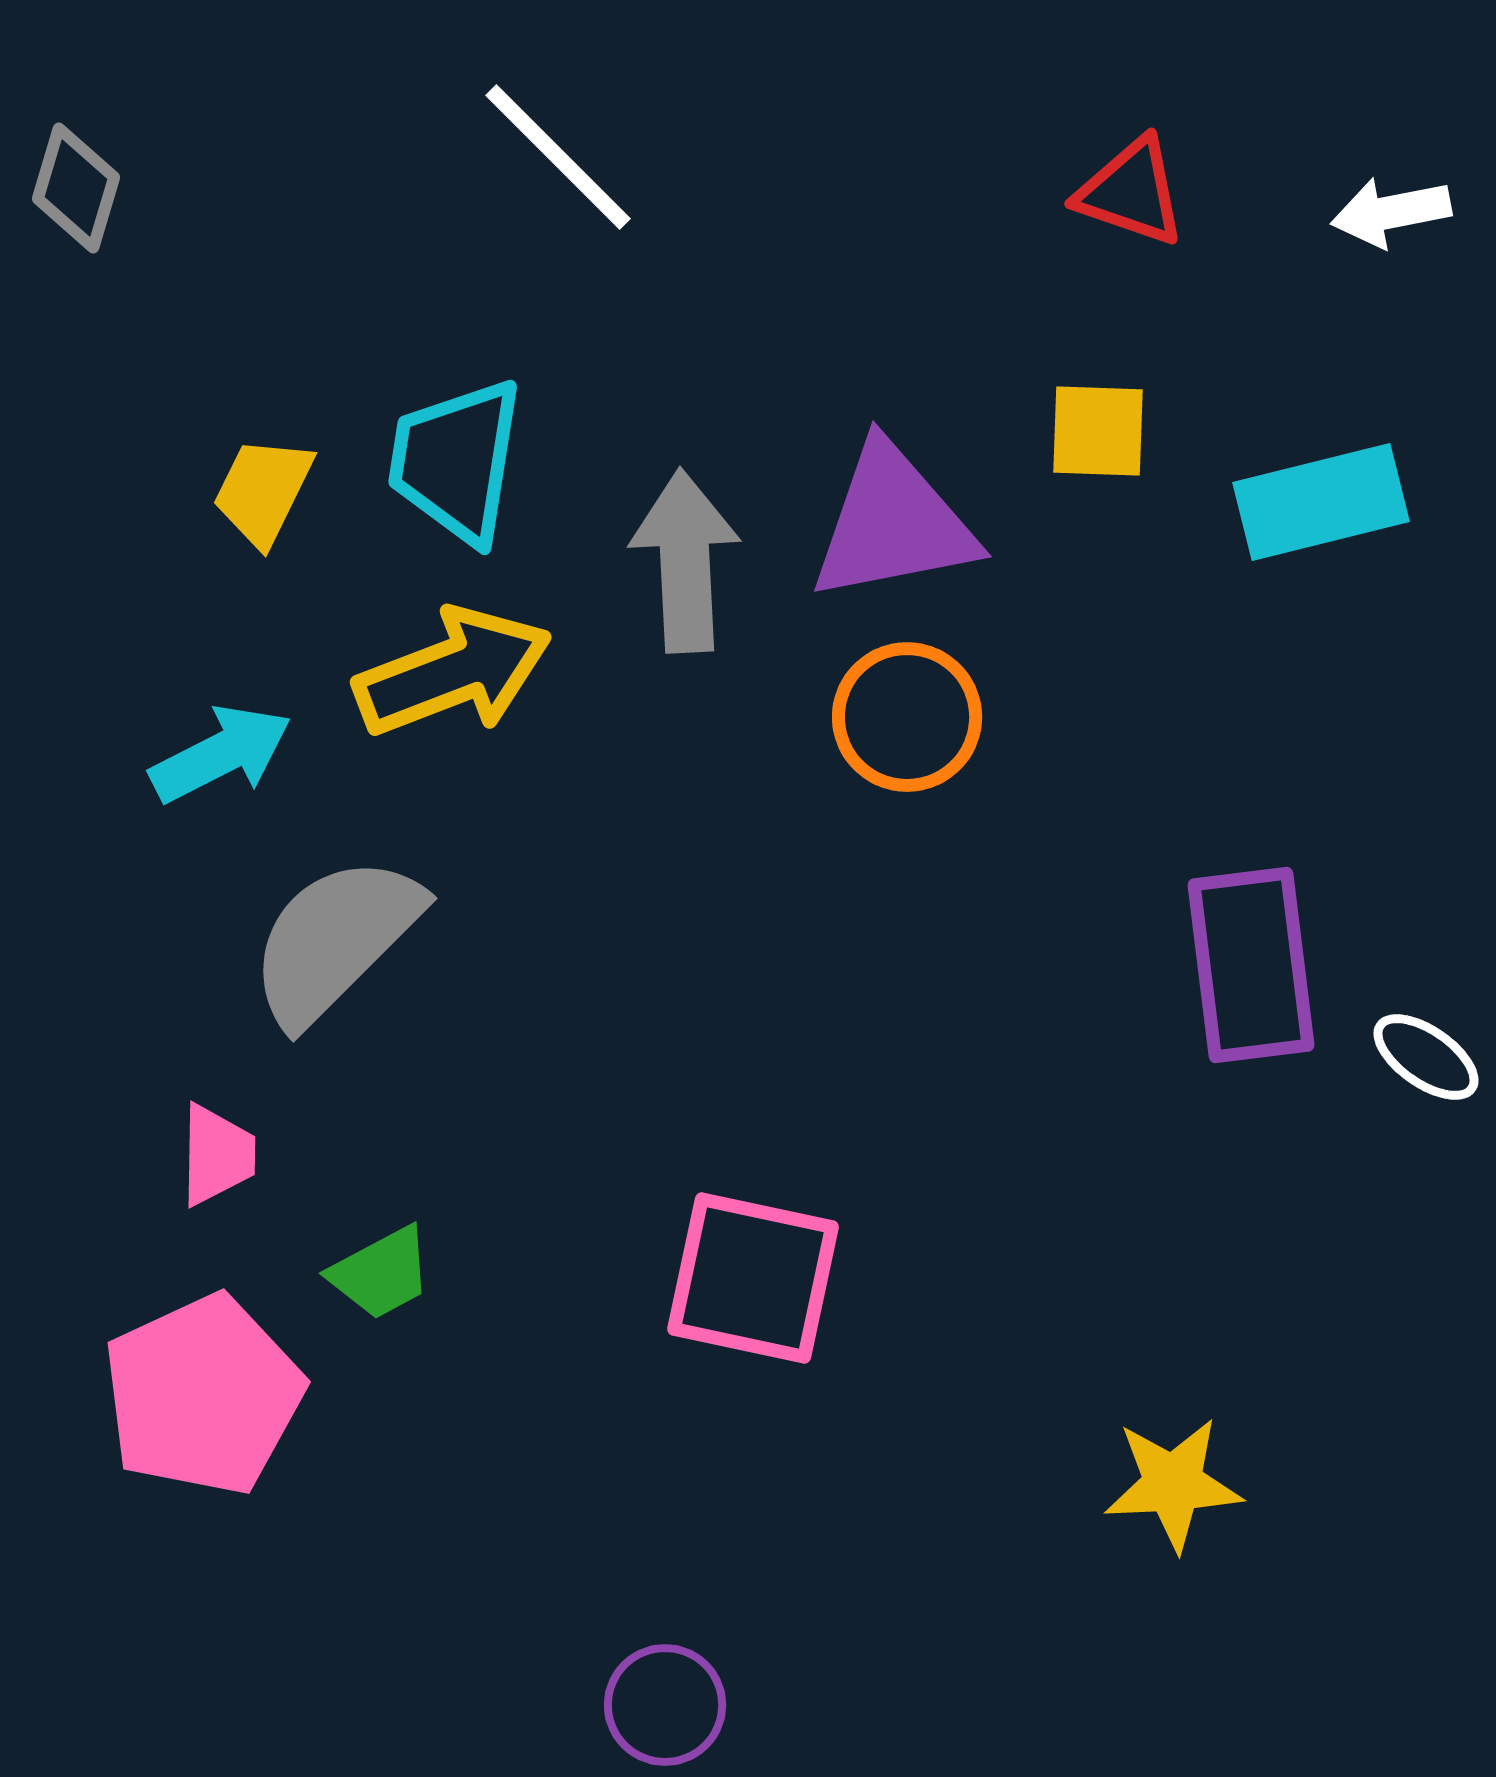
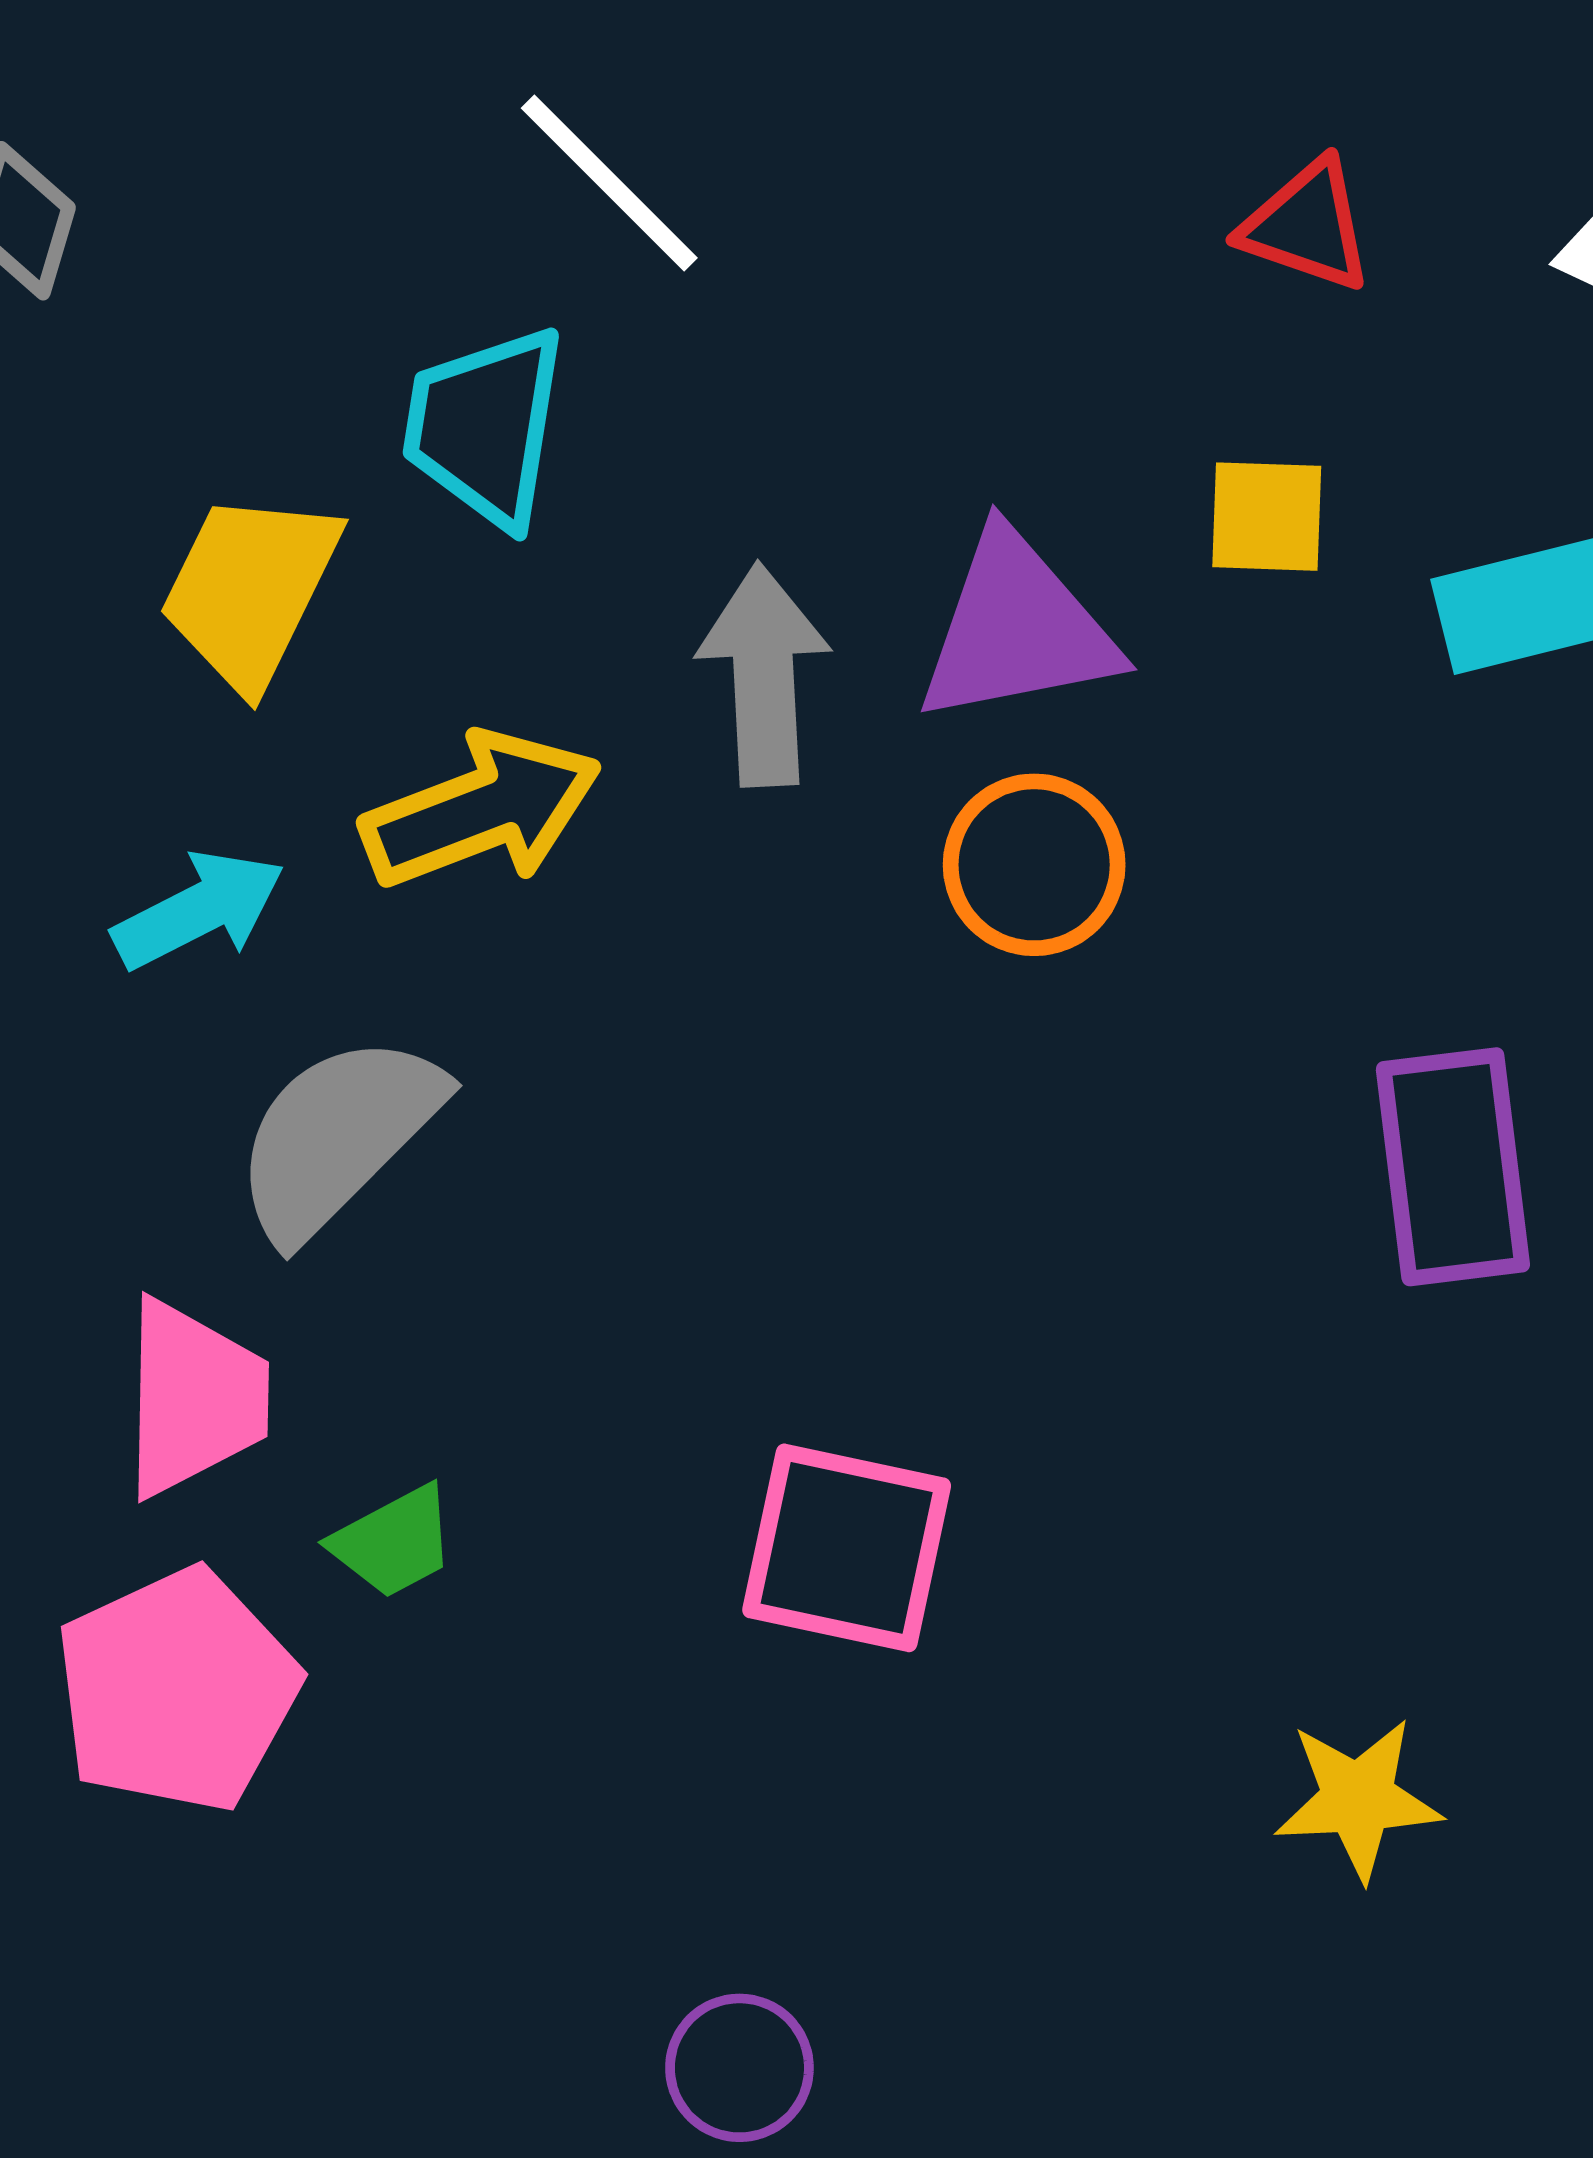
cyan trapezoid: (456, 461) -> (485, 426), moved
yellow trapezoid: (263, 491) -> (250, 590), size x1.5
pink trapezoid: (217, 1155) -> (194, 1398), size x1.6

